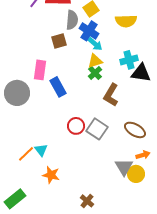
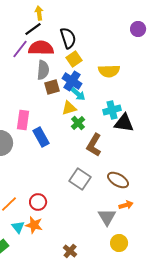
gray semicircle: (72, 20) -> (43, 70), moved
brown square: (59, 41) -> (52, 87), moved
yellow triangle: (95, 61) -> (69, 108), moved
red circle: (76, 126) -> (38, 202), moved
cyan triangle: (41, 150) -> (18, 227), moved
yellow circle: (136, 174) -> (119, 243), moved

